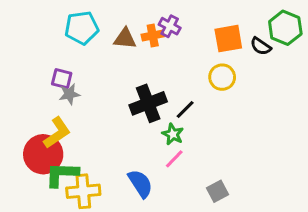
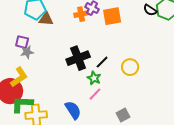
brown triangle: (125, 39) -> (46, 19), moved
orange square: (228, 39) -> (112, 16), moved
black semicircle: (261, 46) -> (150, 10), moved
yellow circle: (222, 77) -> (130, 67), moved

